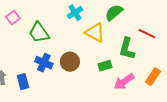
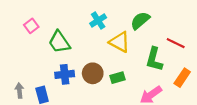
blue cross: (44, 63) -> (65, 74), turned -30
green rectangle: (105, 66) -> (118, 78), moved
orange rectangle: (153, 77) -> (182, 78), moved

